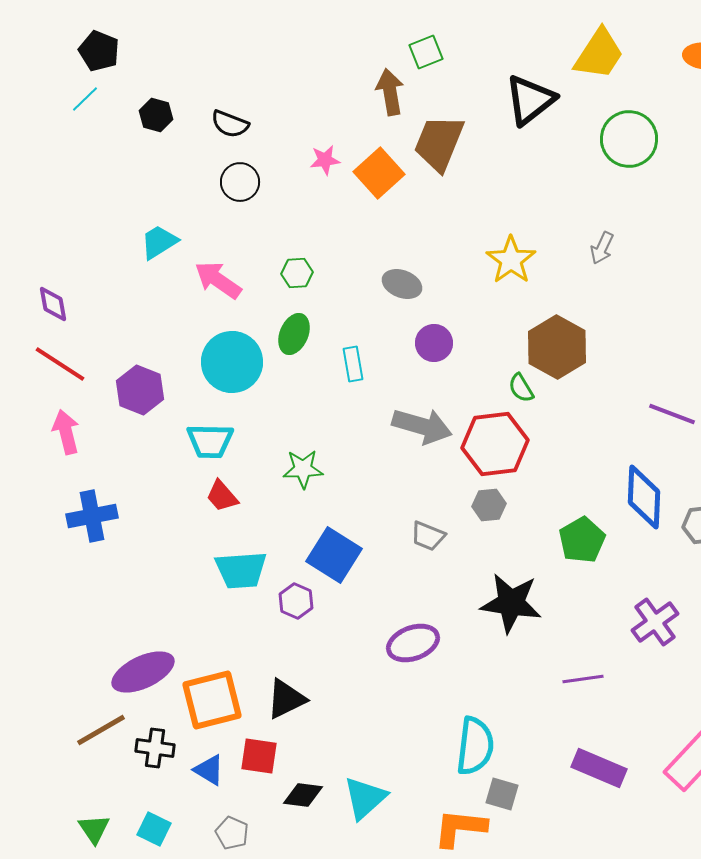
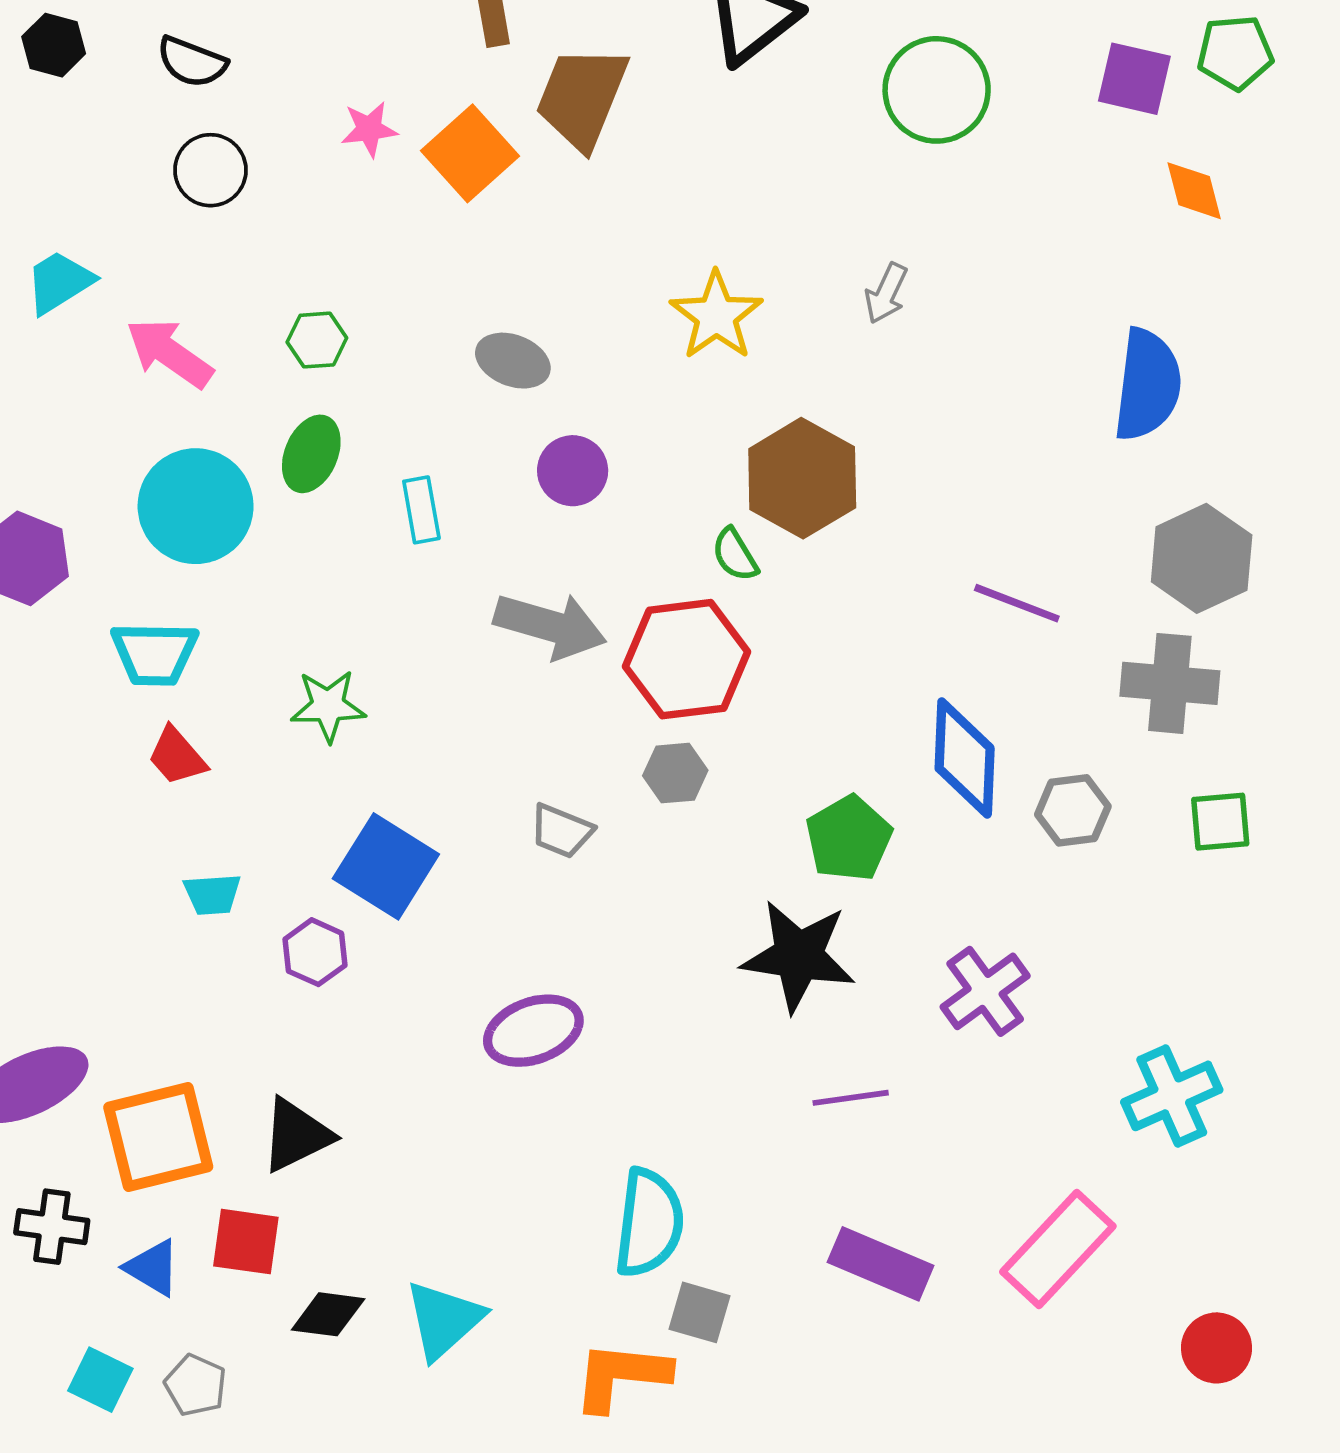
cyan trapezoid: (241, 570) -> (212, 894), size x0.6
black star: (511, 603) -> (798, 956), moved
cyan square: (154, 829) -> (100, 1380), moved

